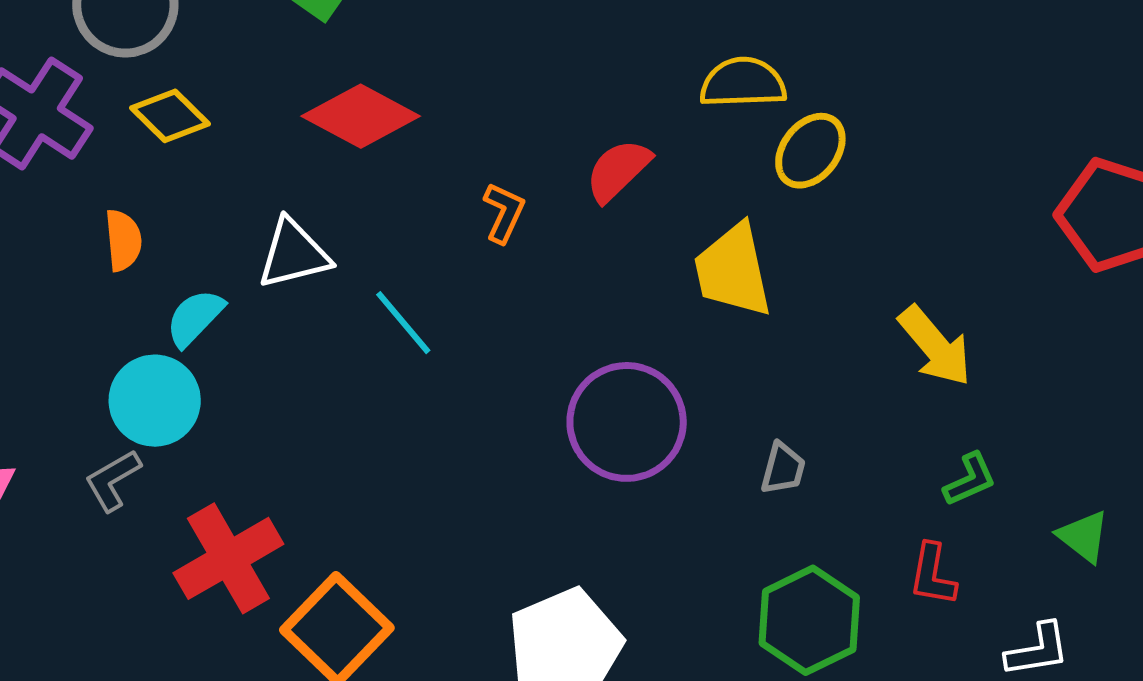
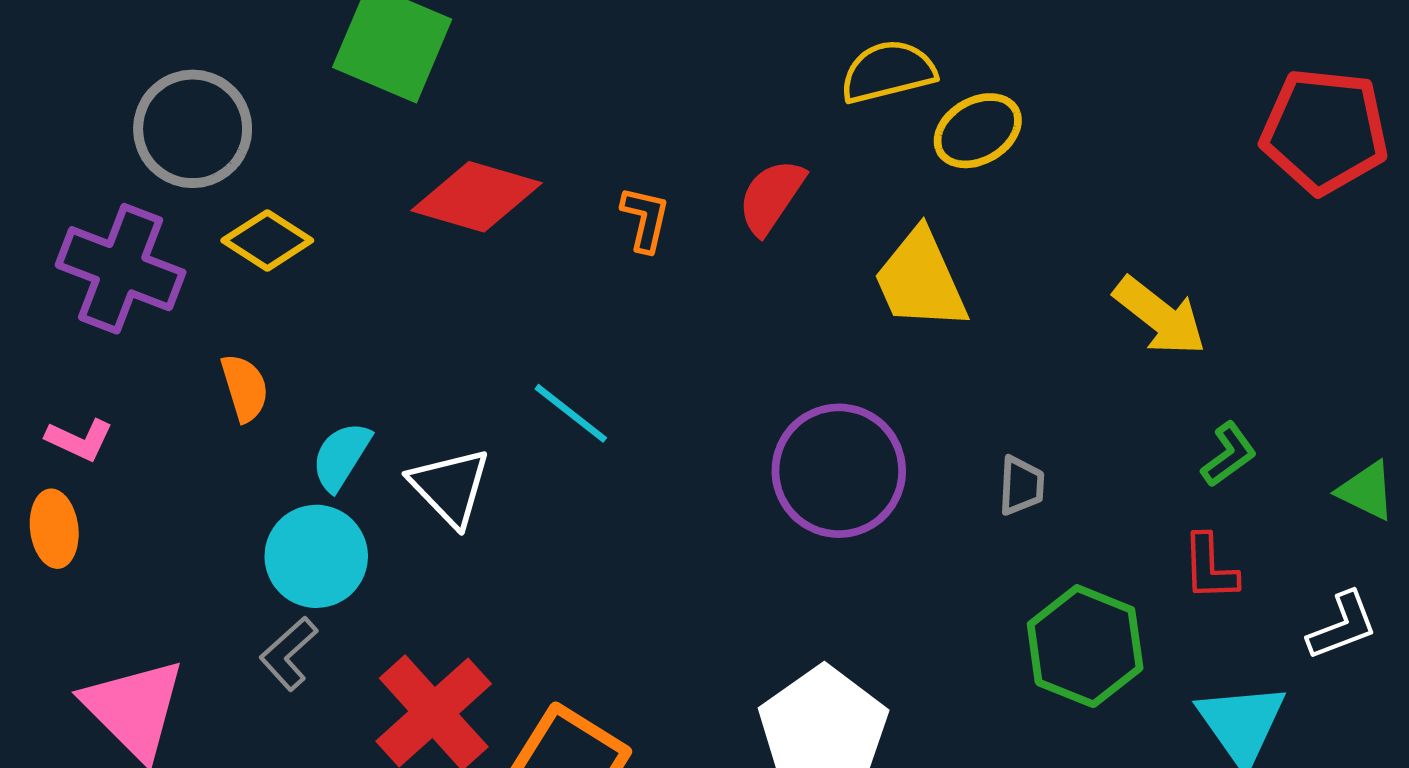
yellow ellipse: (810, 151) -> (978, 131), turned 34
orange L-shape: (504, 213) -> (645, 219), moved
white triangle: (294, 254) -> (450, 487), moved, turned -48

